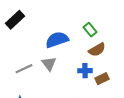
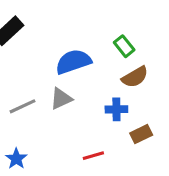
gray triangle: (49, 64) -> (61, 99), turned 42
brown rectangle: (102, 79) -> (141, 134), moved

